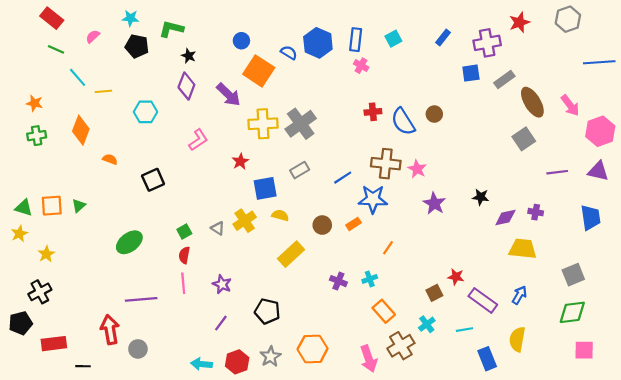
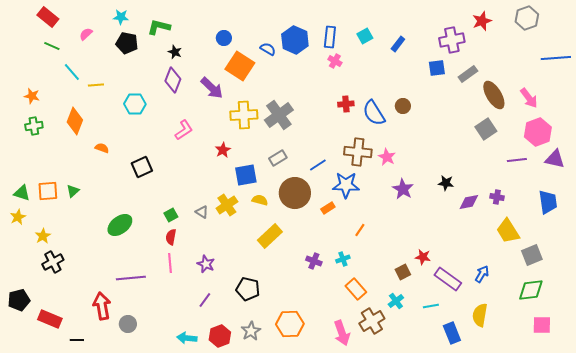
blue rectangle: (443, 38) -> (398, 44), moved
pink hexagon: (600, 131) -> (538, 132), moved
brown circle: (322, 225) -> (295, 193), moved, size x1.8
yellow trapezoid: (523, 249) -> (508, 231), moved, turned -128
black cross: (40, 292) -> (53, 262), moved
red rectangle: (54, 344) -> (50, 319), turned 30

